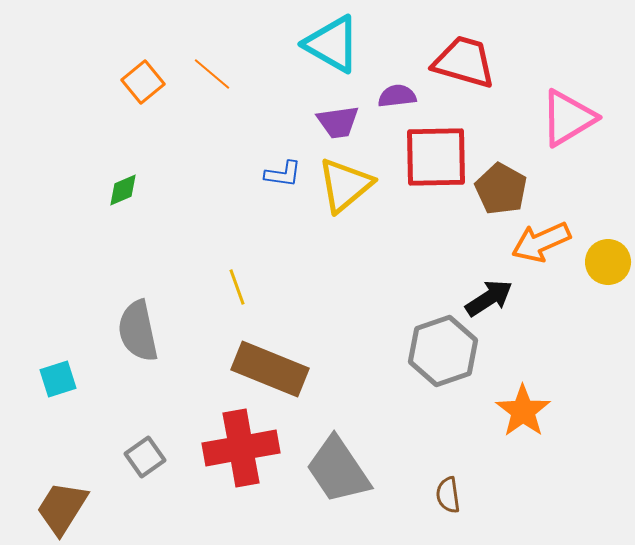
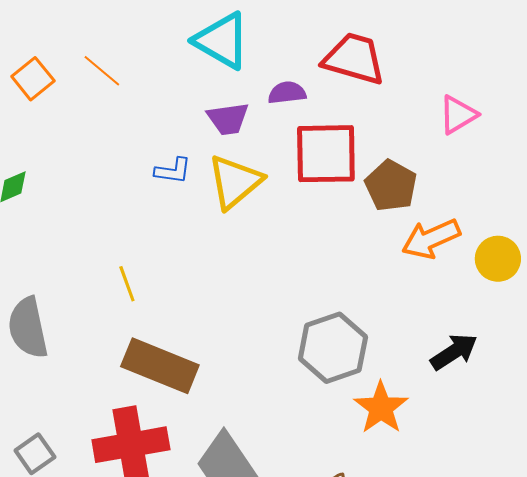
pink triangle: (568, 118) -> (458, 115), size x0.7
black arrow: (489, 298) -> (454, 352), moved
orange star: (523, 411) -> (381, 408), moved

